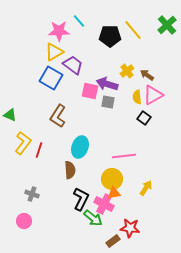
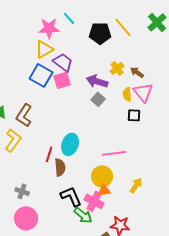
pink square: (90, 91) -> (62, 80), moved, turned -30
pink triangle: (153, 95) -> (143, 92), turned -40
gray square: (108, 102) -> (98, 99), turned 32
brown L-shape: (58, 116) -> (24, 115), moved
black square: (144, 118) -> (134, 115), turned -32
red line: (39, 150) -> (49, 154), moved
black L-shape: (81, 199) -> (71, 196), turned -50
pink circle: (24, 221) -> (26, 218), moved, size x1.5

